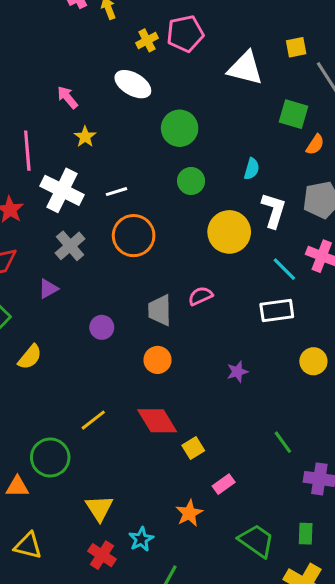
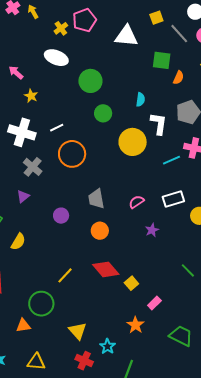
cyan line: (284, 269) -> (171, 160), turned -60
pink semicircle: (200, 296) -> (136, 202), moved
white rectangle: (277, 310) -> (173, 199), moved

